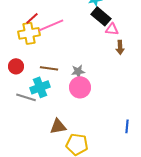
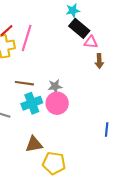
pink line: (51, 25) -> (27, 38), turned -50
cyan cross: (40, 87) -> (32, 103), moved
blue line: (127, 126) -> (107, 130), moved

